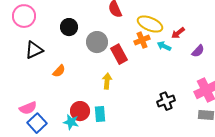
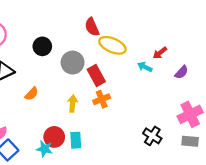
yellow ellipse: (150, 24) -> (112, 45), moved
orange cross: (142, 40) -> (102, 99), moved
yellow arrow: (107, 81) -> (73, 104), moved
black cross: (166, 101) -> (152, 136), moved, turned -36

